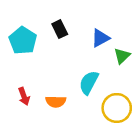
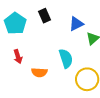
cyan semicircle: (89, 83) -> (66, 58), turned 132
red arrow: (24, 96) -> (18, 57), moved

